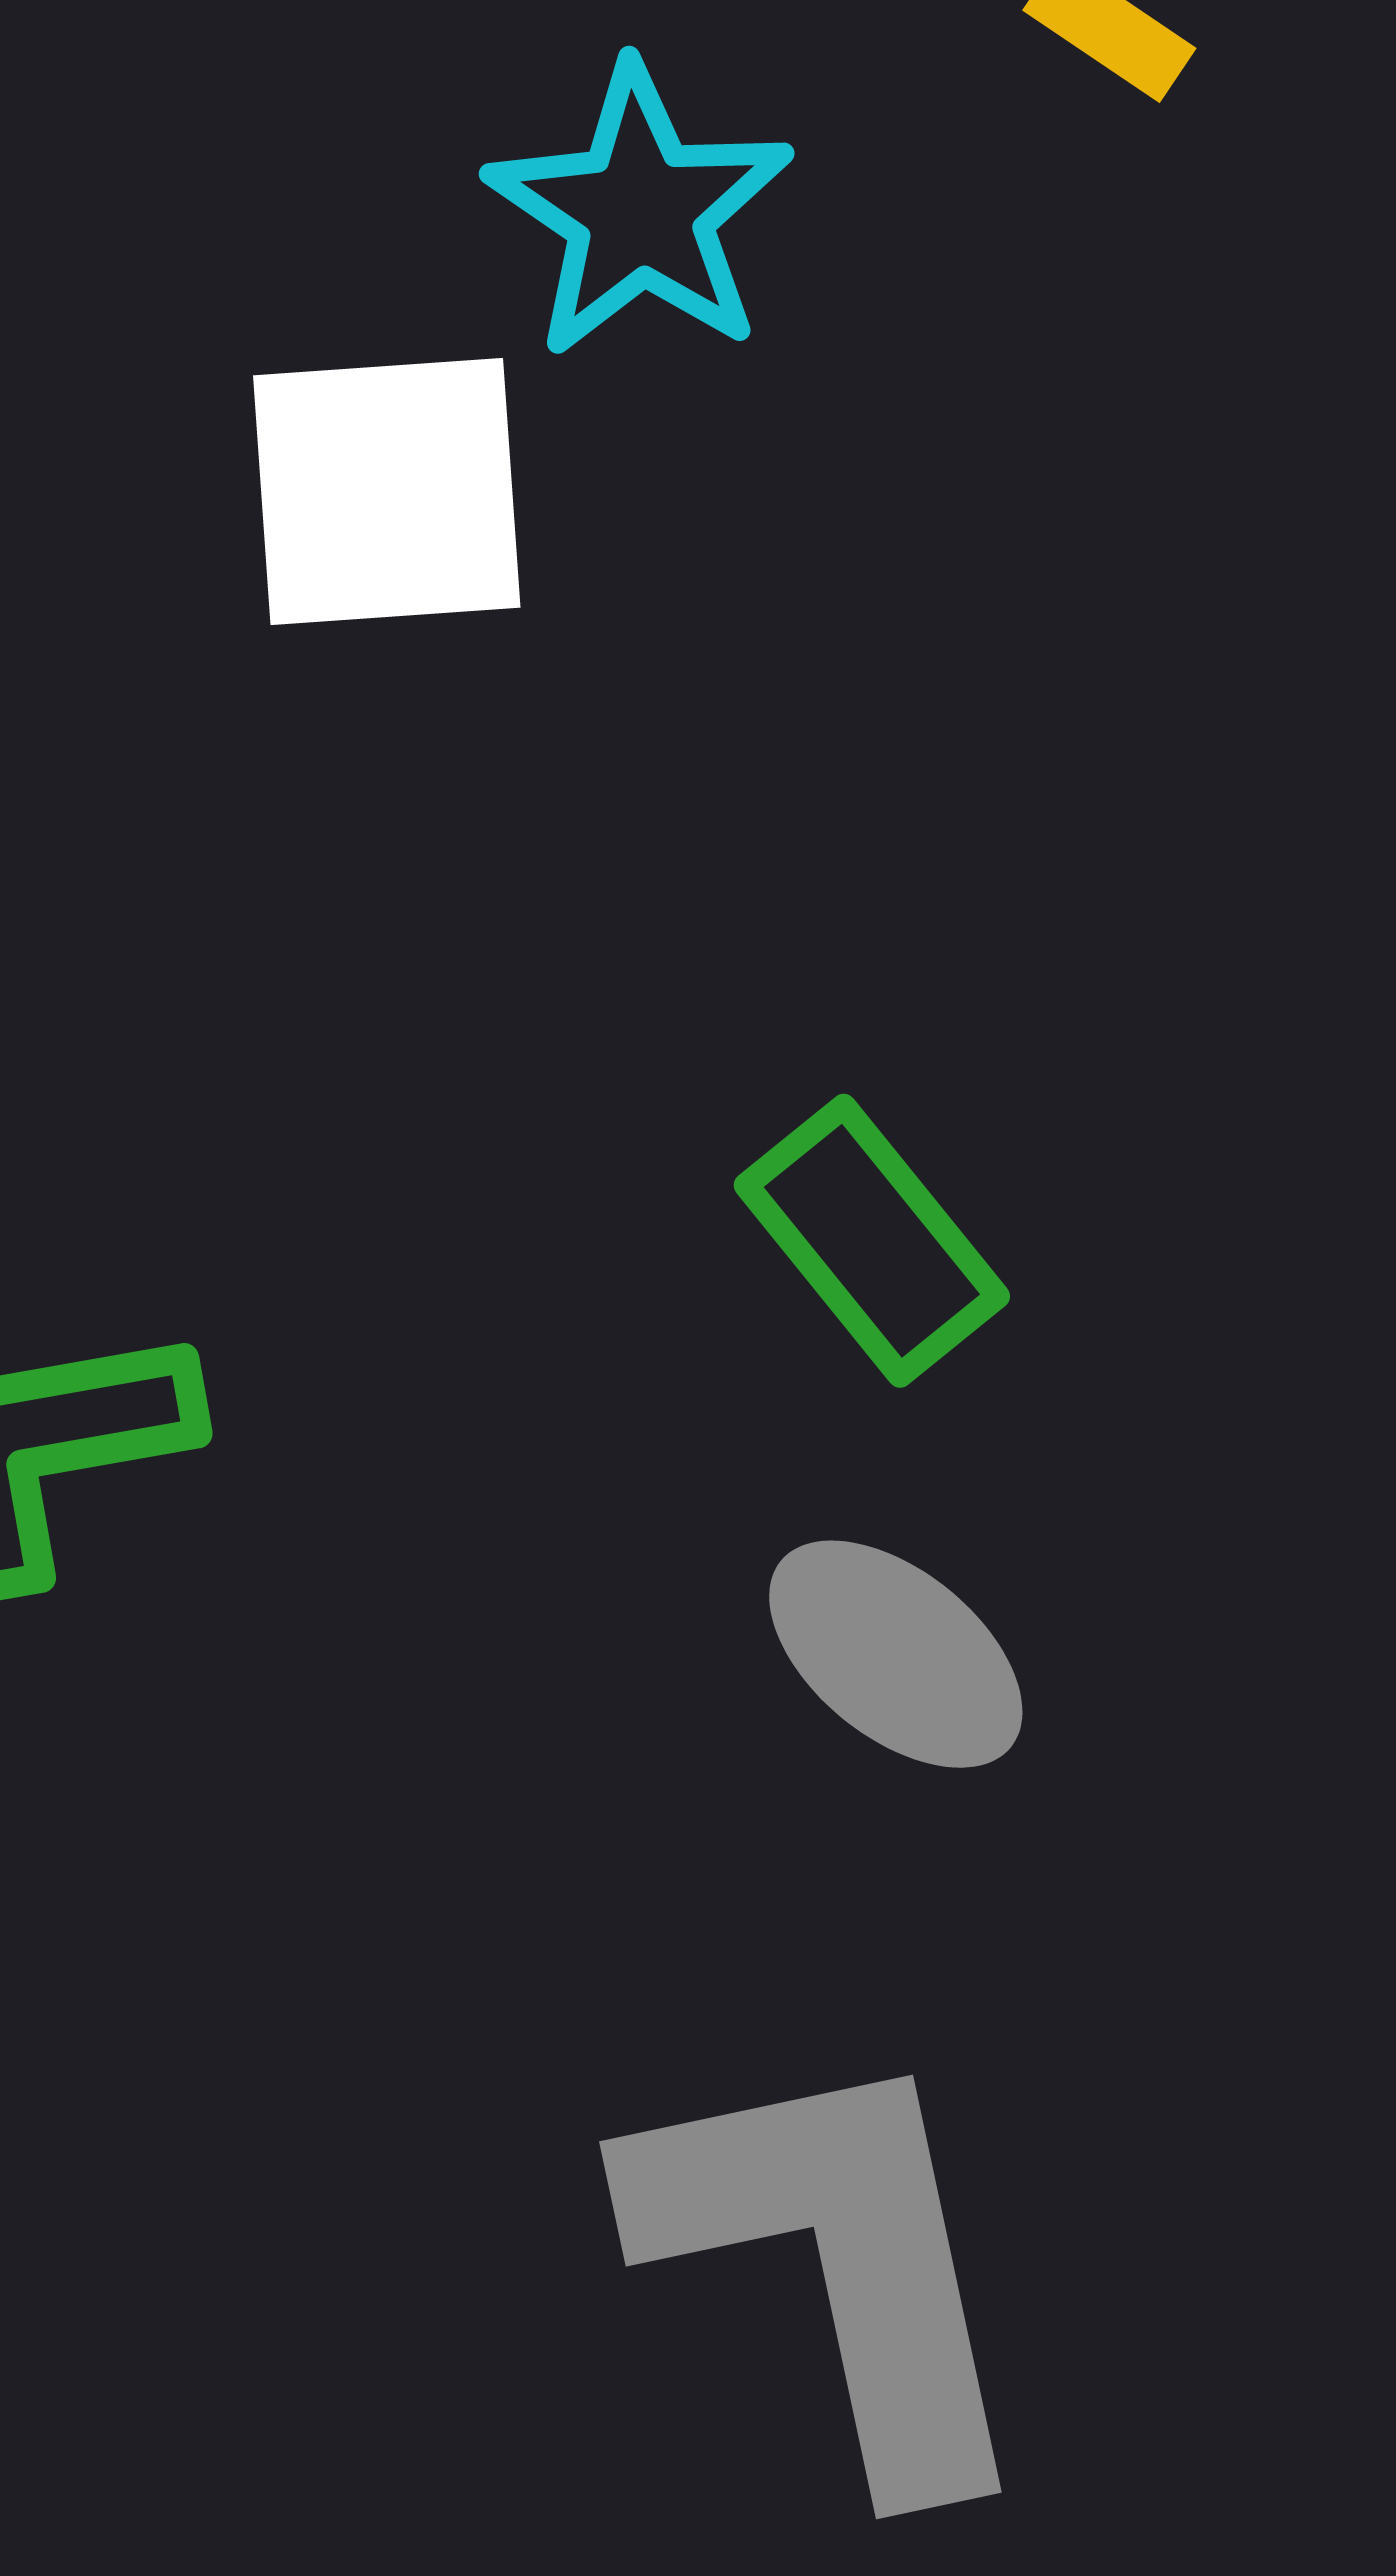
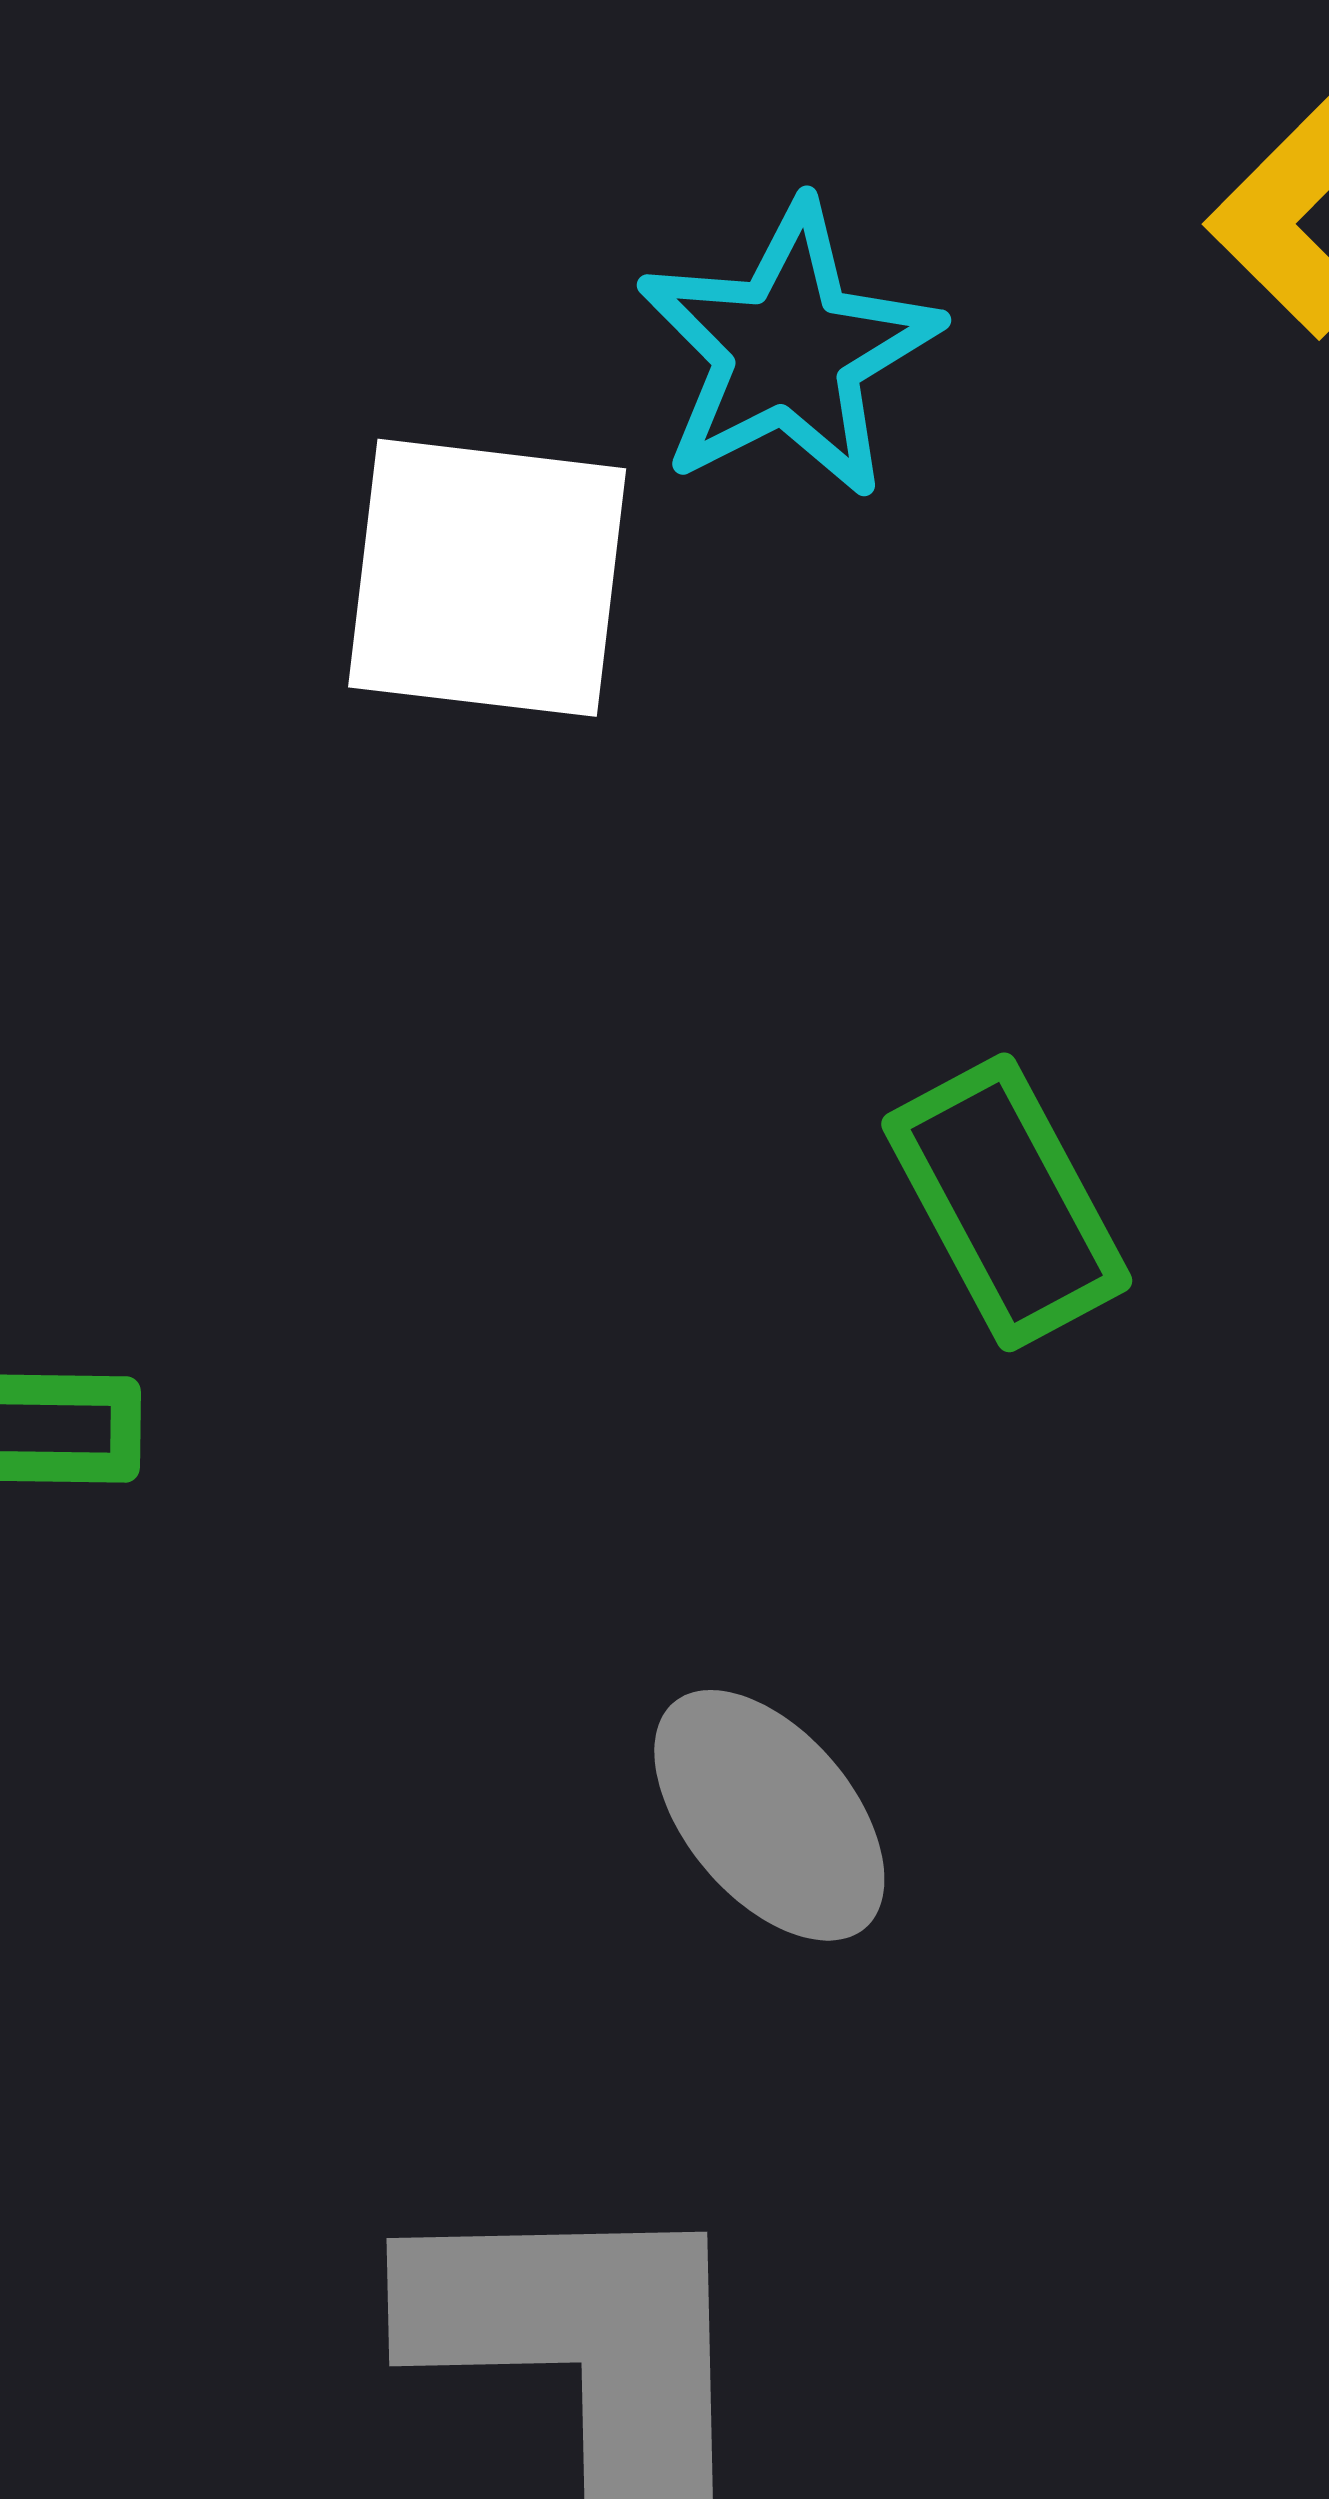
green rectangle: (872, 1241) -> (1007, 1202), moved

